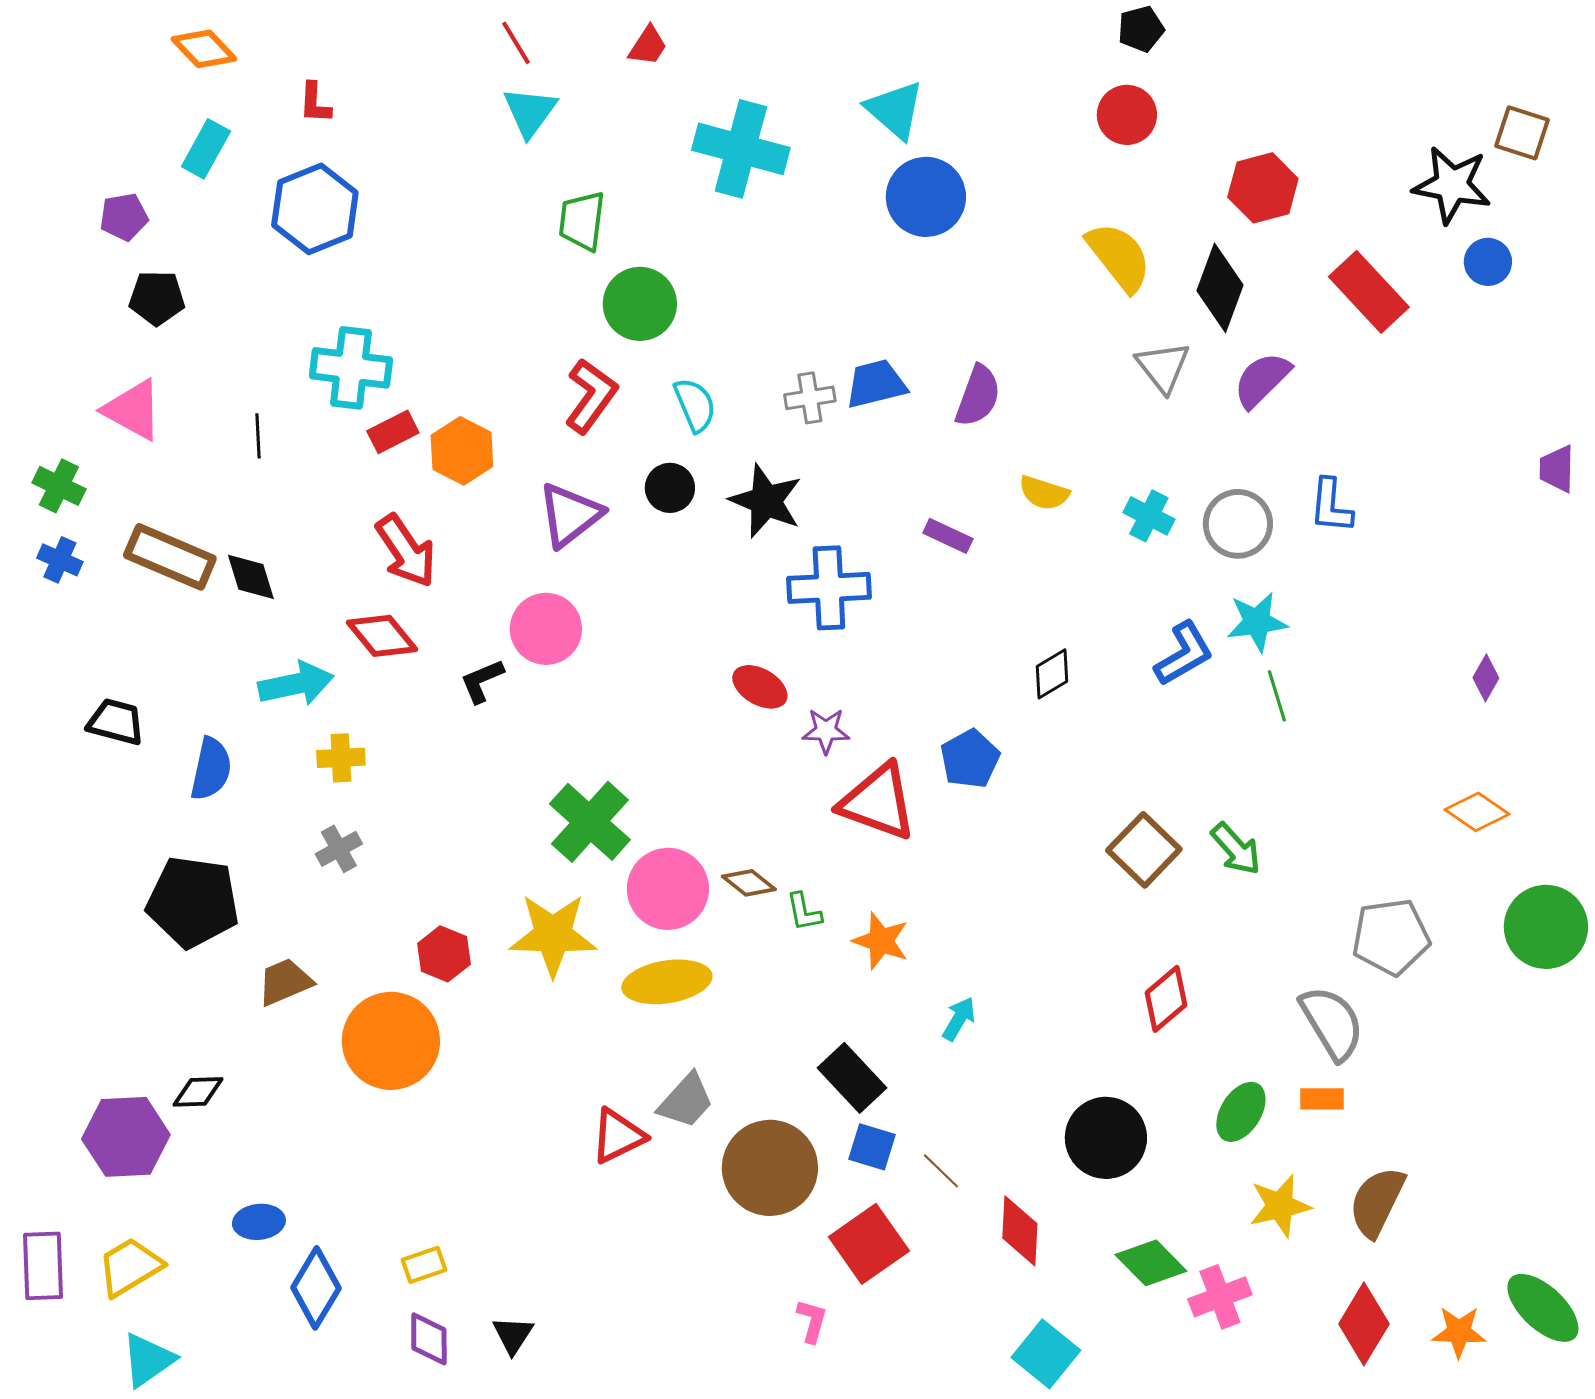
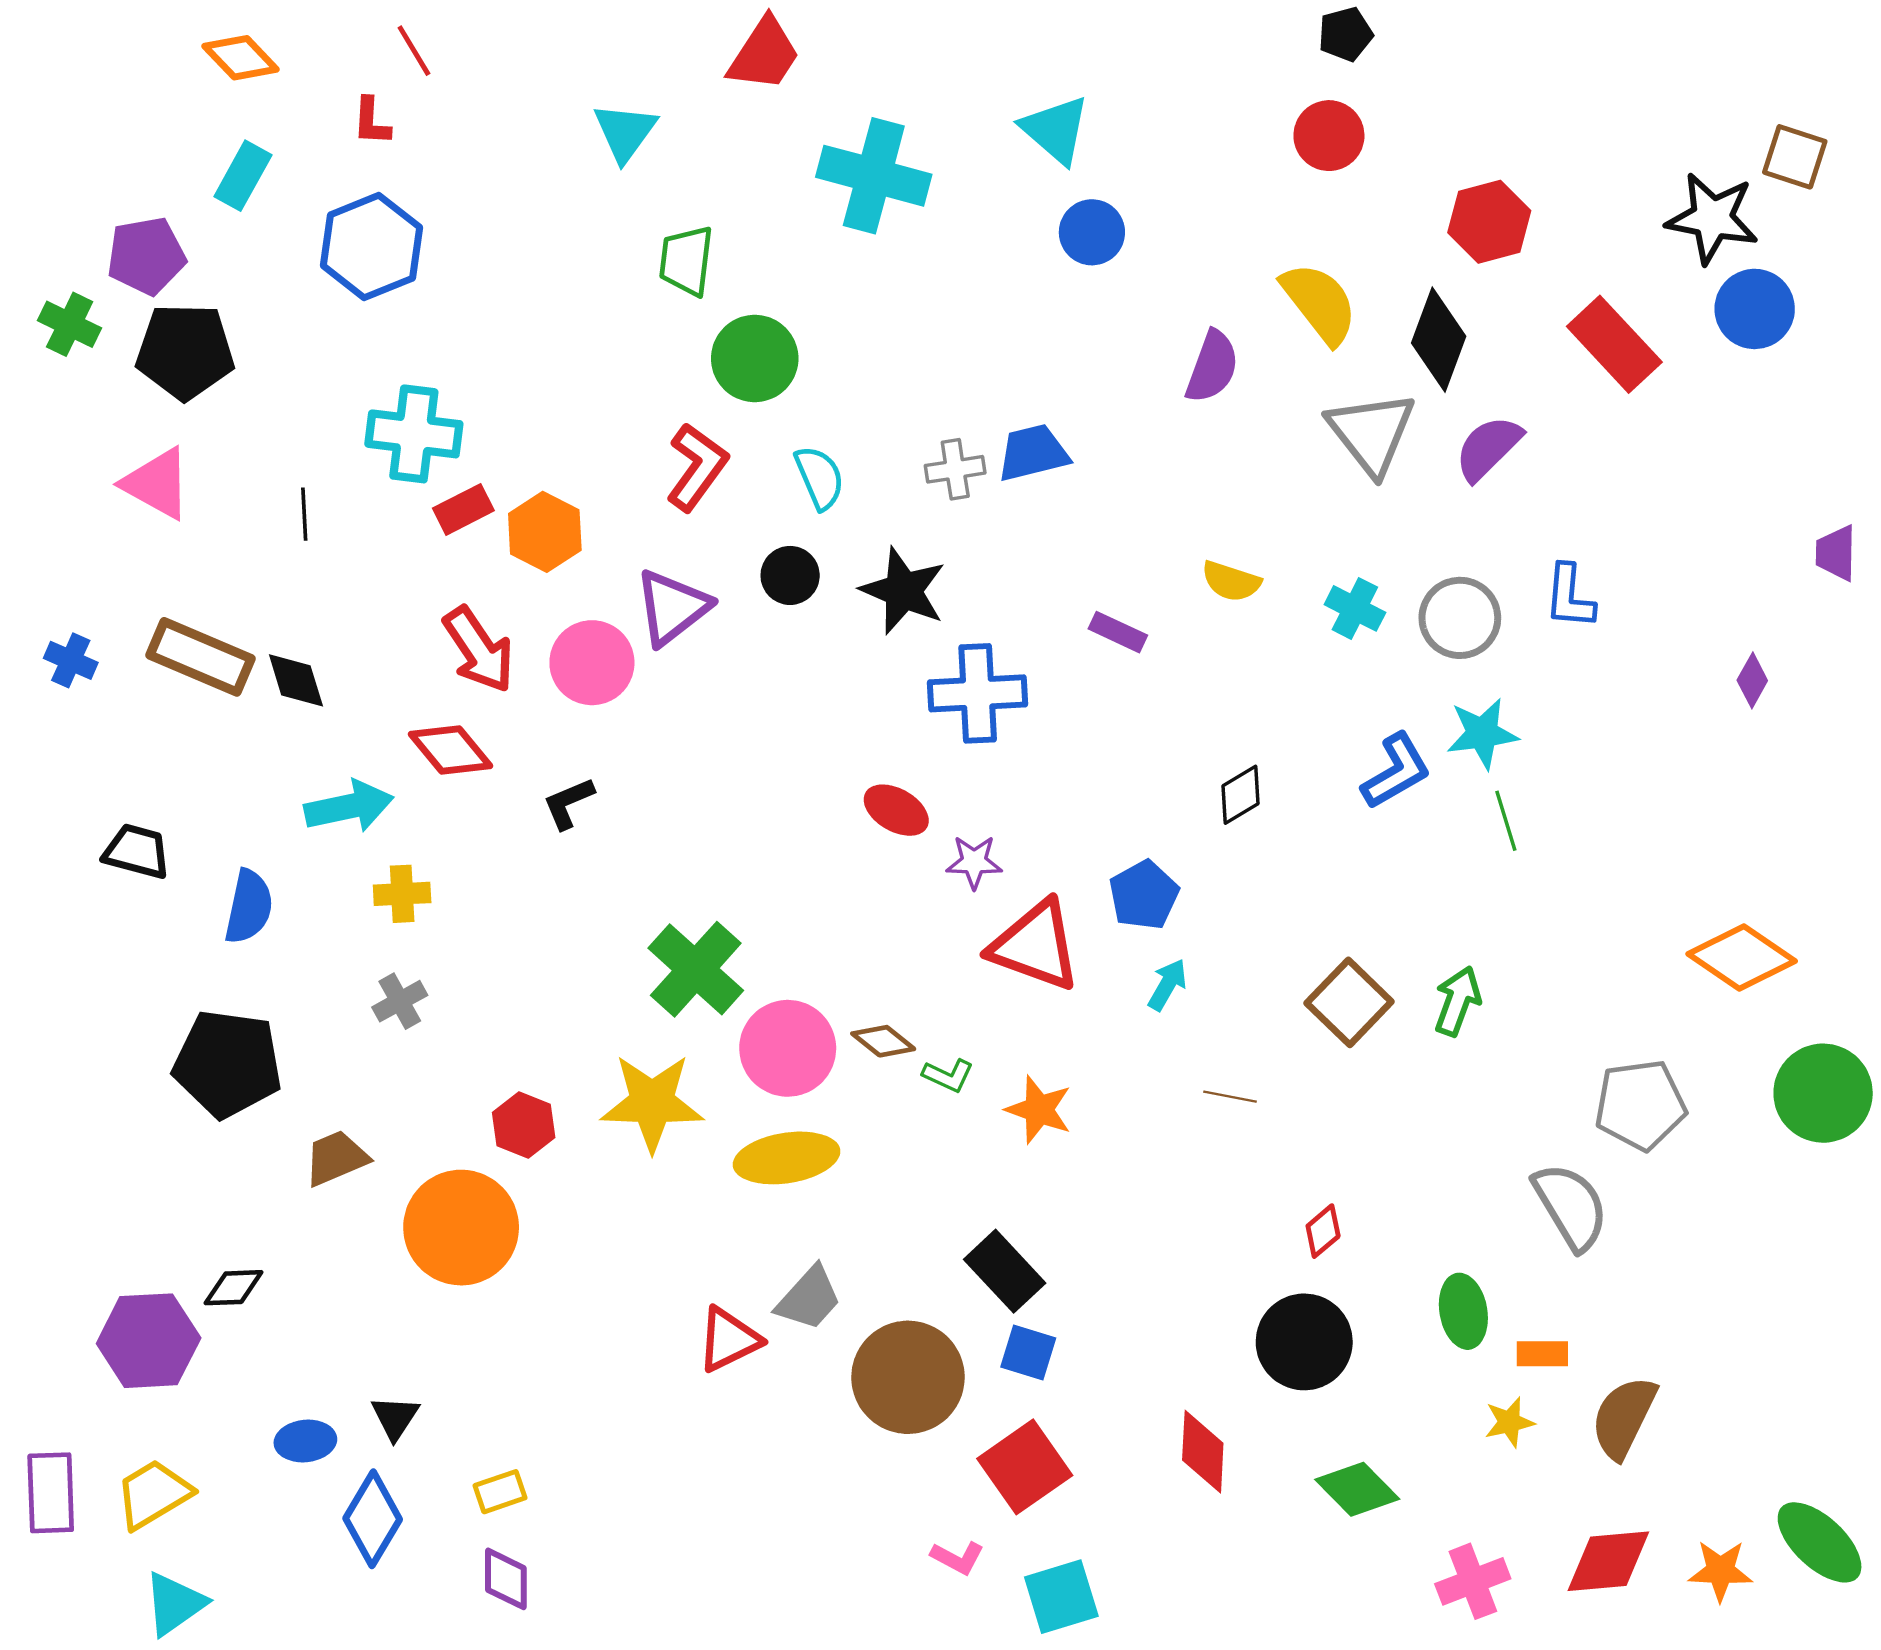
red line: (516, 43) -> (414, 51), moved
red trapezoid: (648, 46) -> (764, 54), size x1.6
blue circle: (926, 197) -> (1092, 232), size x0.7
purple pentagon: (124, 217) -> (146, 256), size x1.4
blue circle: (1488, 262) -> (1755, 309), size x1.4
black pentagon: (157, 298) -> (185, 351), size x1.5
gray triangle: (1163, 367) -> (1371, 433), size x1.4
purple semicircle: (978, 396) -> (1212, 367), moved
green cross: (59, 486) -> (70, 324), moved
pink circle: (546, 629) -> (592, 663), moved
purple diamond: (1486, 678) -> (1752, 680), moved
orange diamond: (1477, 812) -> (1742, 958), size x1.4
green arrow: (1236, 849) -> (1457, 1001), turned -118
green L-shape: (804, 912) -> (948, 1075), turned -54
red diamond: (1166, 999) -> (1323, 1231), moved, size x0.7
cyan arrow: (959, 1019) -> (1167, 985), moved
orange rectangle: (1322, 1099) -> (1542, 1354), moved
green ellipse: (1241, 1112) -> (1463, 1311), turned -42
brown line: (941, 1171) -> (1230, 1097), moved, turned -33
yellow star: (1280, 1206) -> (1509, 1422), size x0.7
pink cross: (1220, 1297) -> (1473, 1581), moved
pink L-shape: (812, 1321) -> (958, 1558), turned 102
red diamond: (1364, 1324) -> (1608, 1561), turned 54
black triangle: (513, 1335) -> (395, 1417), moved
cyan square: (1046, 1354) -> (1061, 1597), moved, turned 34

